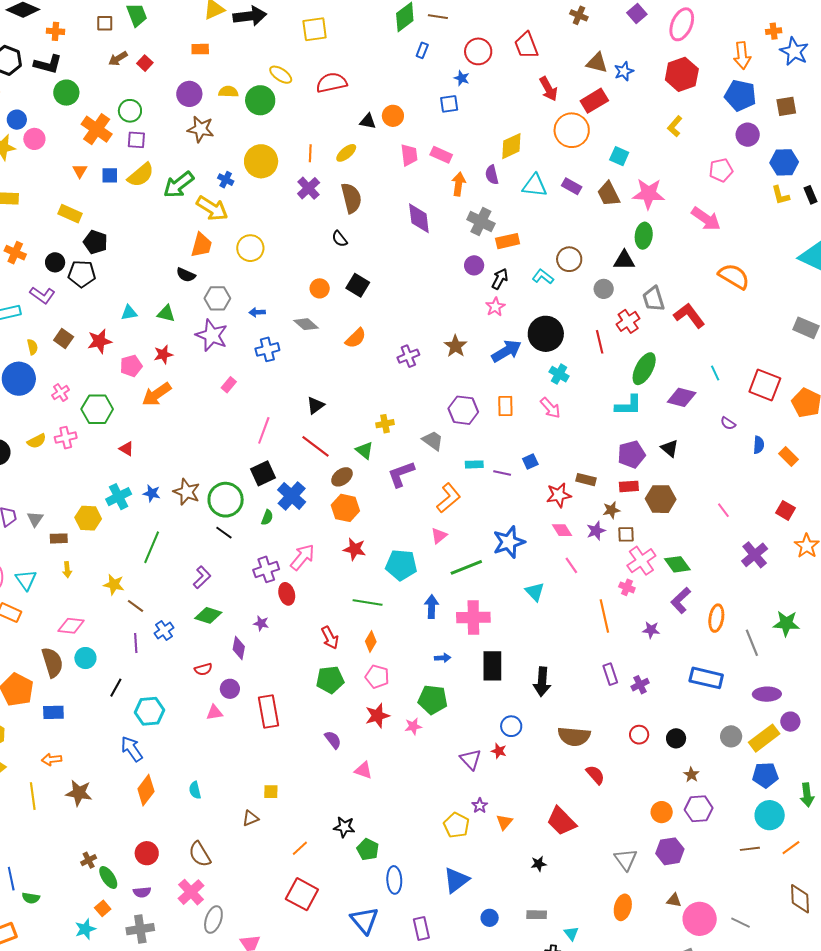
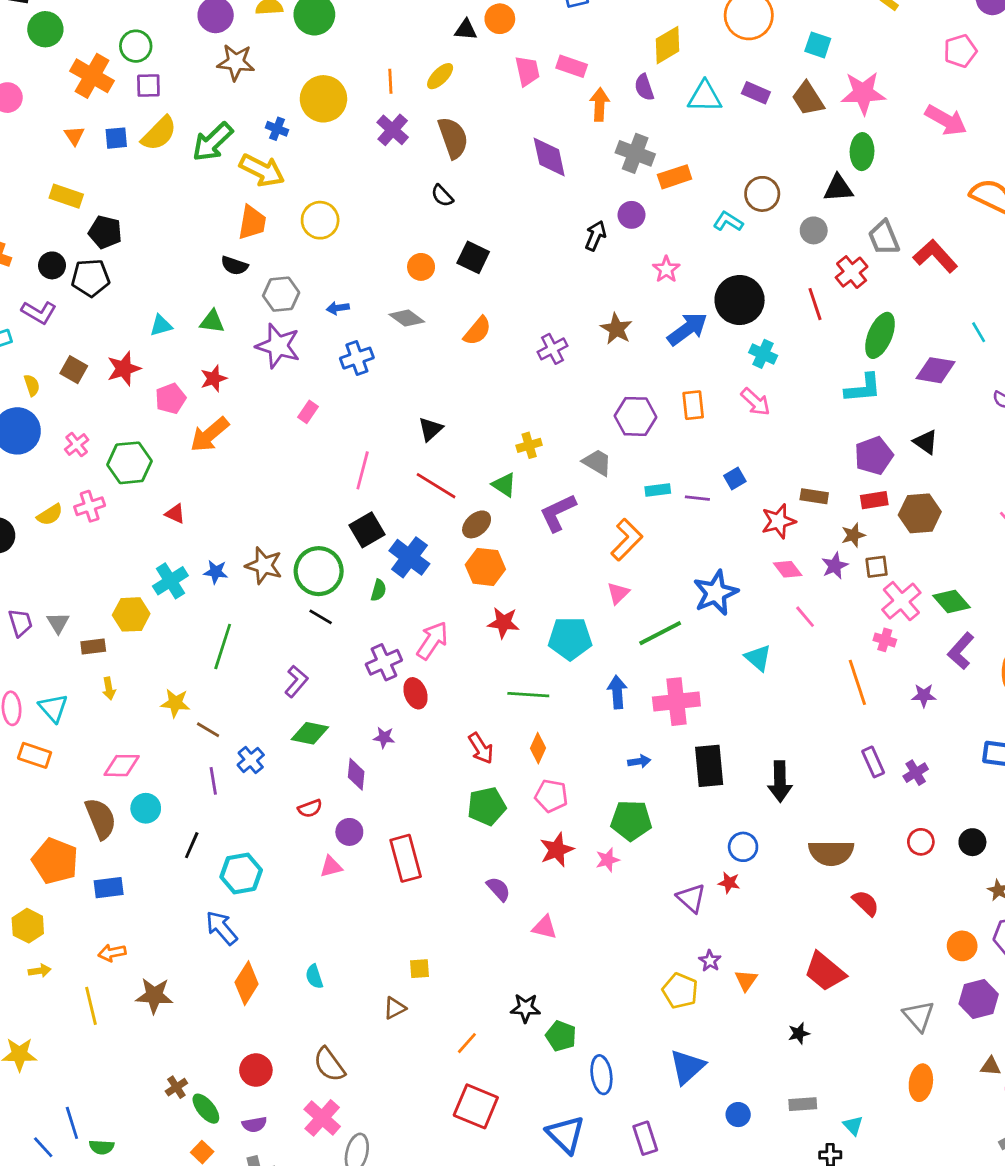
black arrow: (500, 279) -> (595, 236), moved

